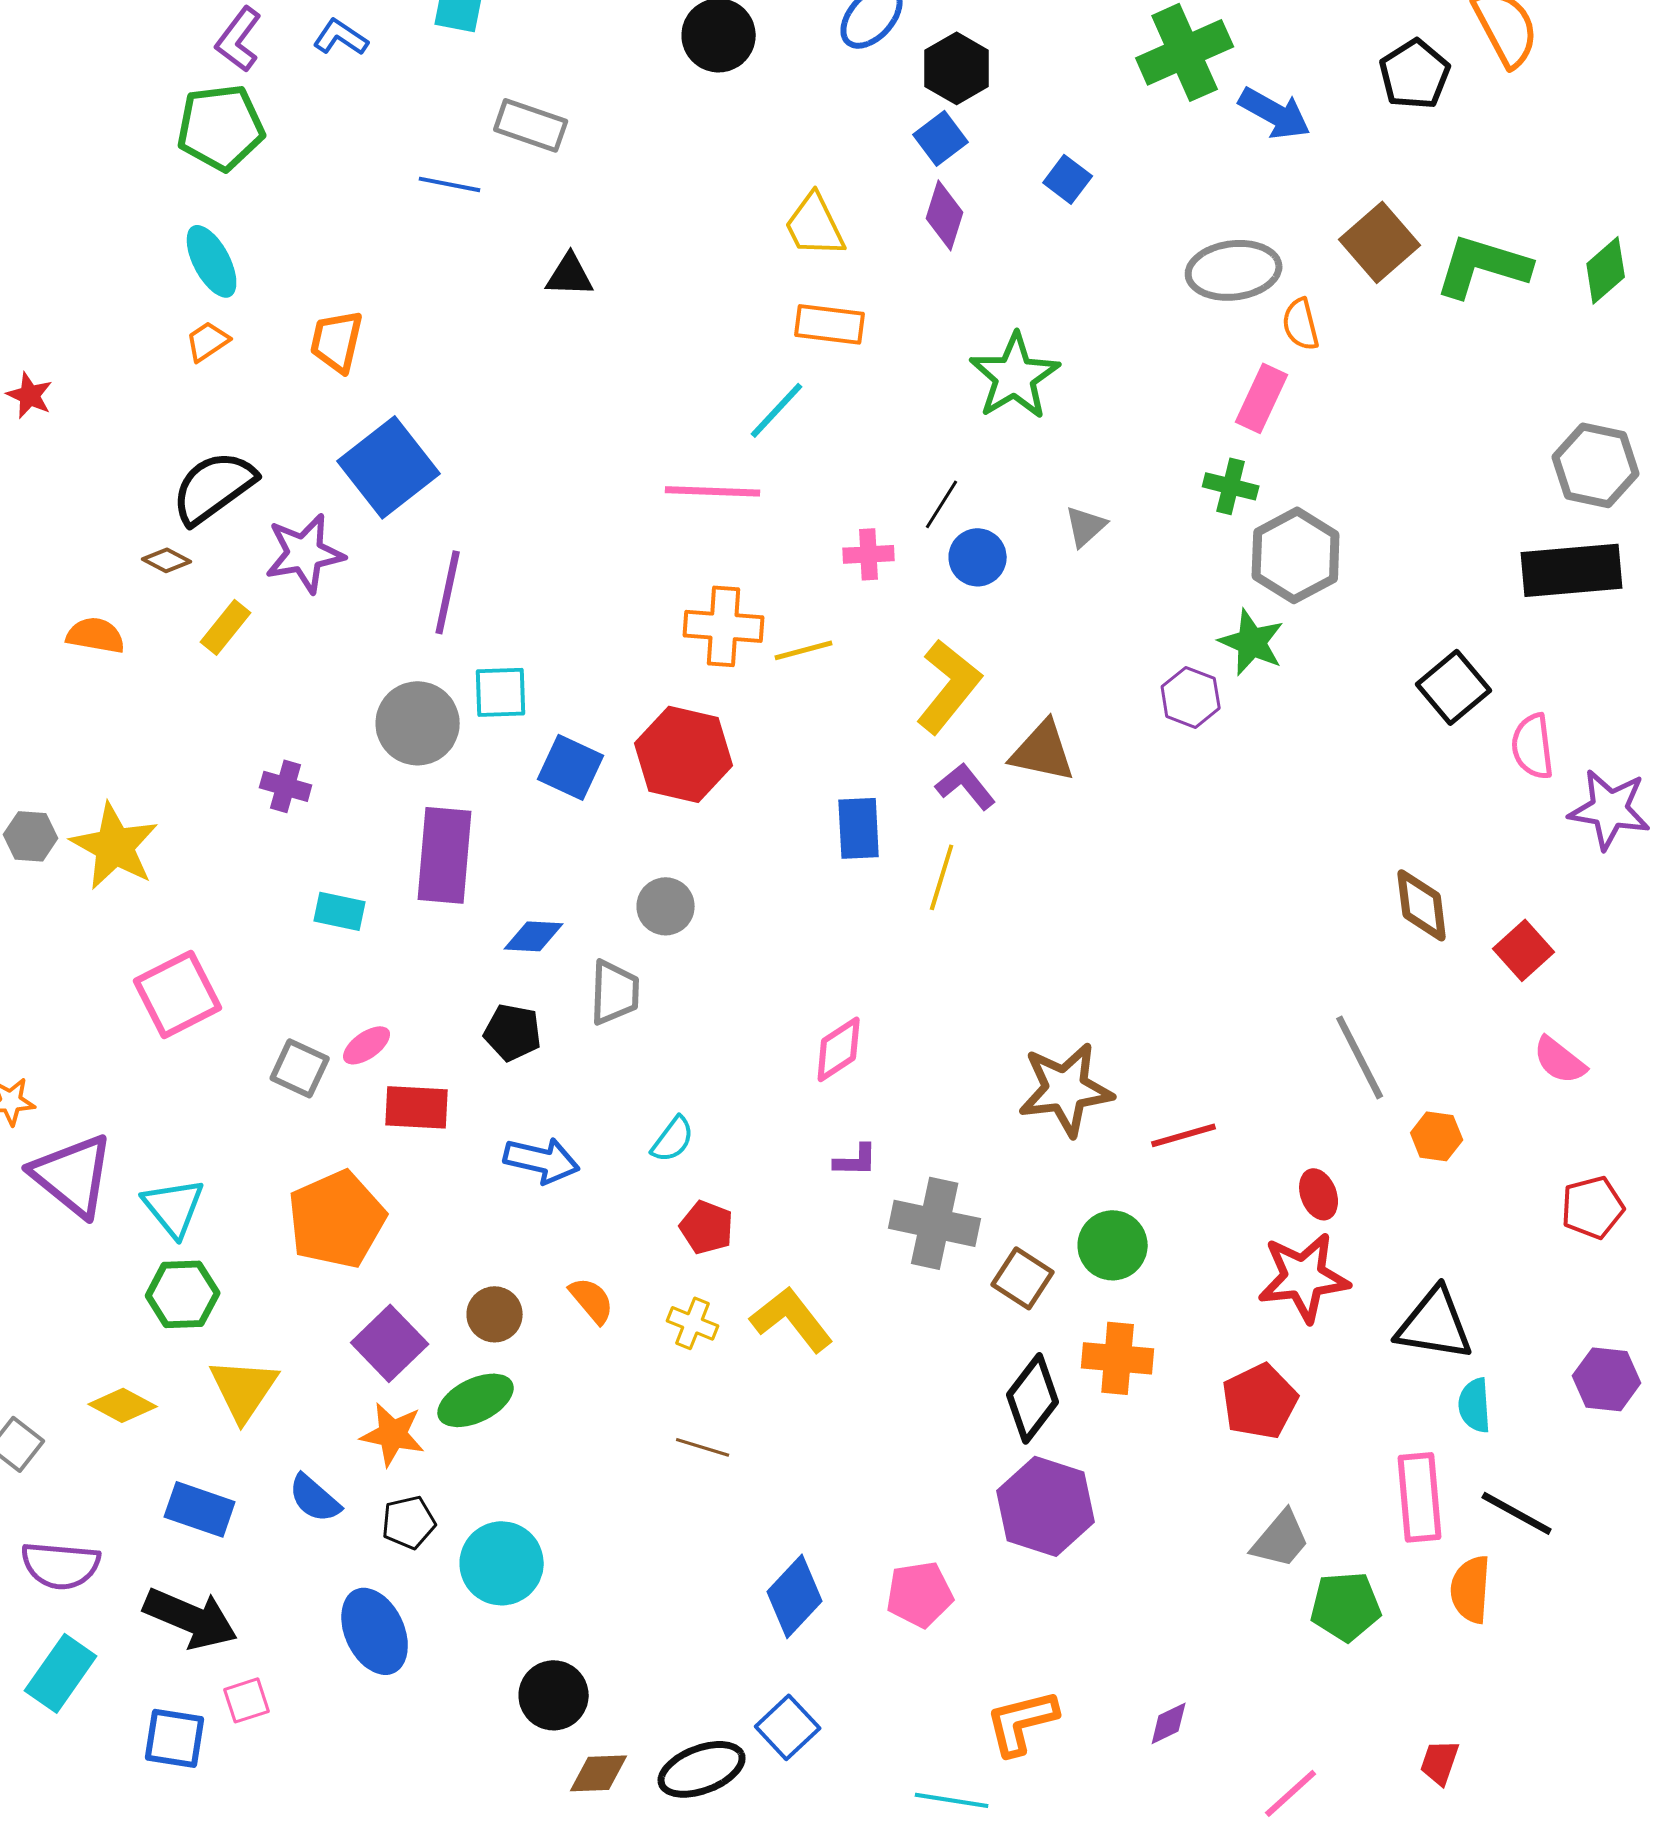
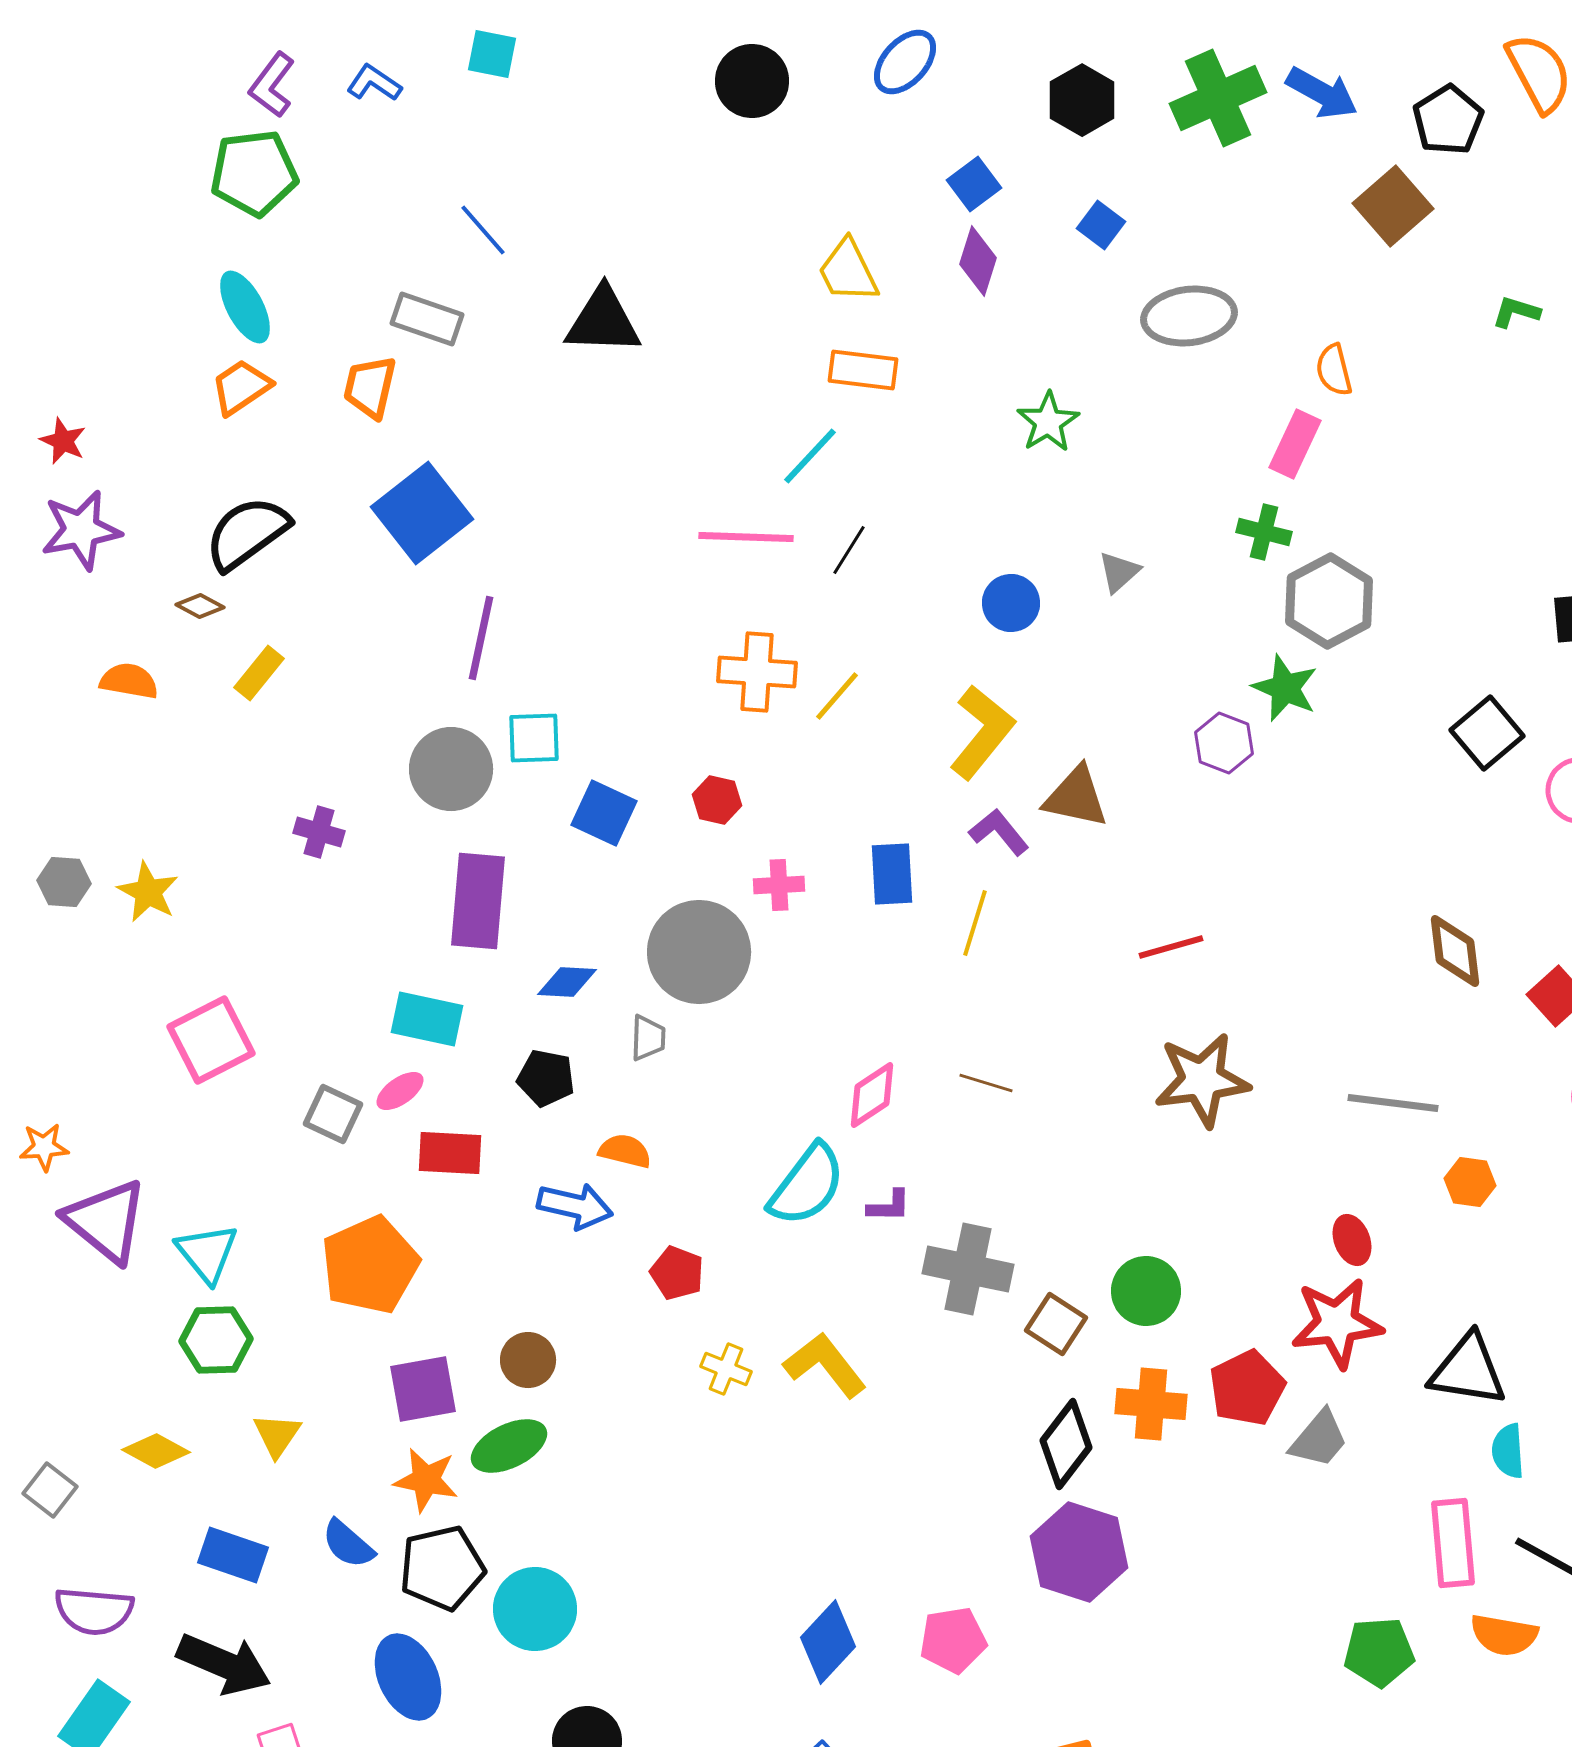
black hexagon: (957, 68) -> (1082, 100), moved
blue arrow: (1275, 113) -> (1322, 93), moved
gray rectangle: (531, 125) -> (427, 319), moved
blue line: (450, 184) -> (483, 230), turned 38
brown square: (1380, 242) -> (1393, 206), moved
green L-shape: (1483, 266) -> (1516, 312), size x0.5
gray ellipse: (1234, 270) -> (1189, 316), moved
black triangle: (570, 275) -> (603, 321), size x1.6
orange trapezoid: (208, 341) -> (241, 387), size x1.4
green star: (1015, 376) -> (1048, 422), size x0.7
black line: (942, 504) -> (849, 550), moved
purple star: (305, 553) -> (81, 530), moved
pink cross: (869, 554) -> (779, 885), moved
yellow line: (804, 650) -> (837, 696), turned -34
red hexagon: (684, 754) -> (717, 800), size x0.5
yellow star: (115, 846) -> (148, 892), size x0.7
gray circle: (666, 906) -> (699, 952), size x1.8
cyan rectangle: (340, 911) -> (427, 1019), moved, size x1.4
gray trapezoid: (615, 992) -> (648, 1038), size x0.7
gray line: (1360, 1057) -> (1393, 1103), turned -56
brown star: (1066, 1089) -> (1202, 1080), moved
red line: (1184, 1135) -> (1171, 947), moved
cyan semicircle: (673, 1139) -> (807, 1185), moved, size x1.8
red pentagon: (707, 1227) -> (677, 1273), moved
orange semicircle: (592, 1300) -> (625, 1151), moved, turned -36
purple square: (390, 1343) -> (423, 1389), turned 34
yellow triangle: (244, 1389) -> (277, 1435), size x0.7
red pentagon: (1260, 1401) -> (1247, 1388), moved
brown line: (703, 1447) -> (986, 1083), moved
black pentagon: (409, 1522) -> (442, 1568), size x1.6
gray trapezoid: (1281, 1539) -> (1319, 1439), moved
orange semicircle: (1471, 1589) -> (1504, 1635), turned -84

